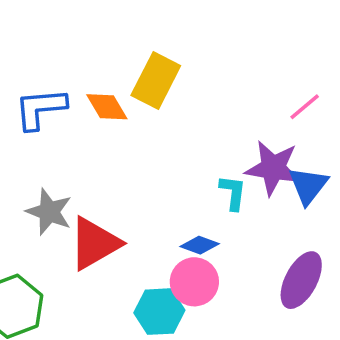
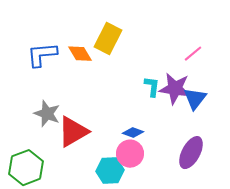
cyan L-shape: (233, 193) -> (152, 87), moved

